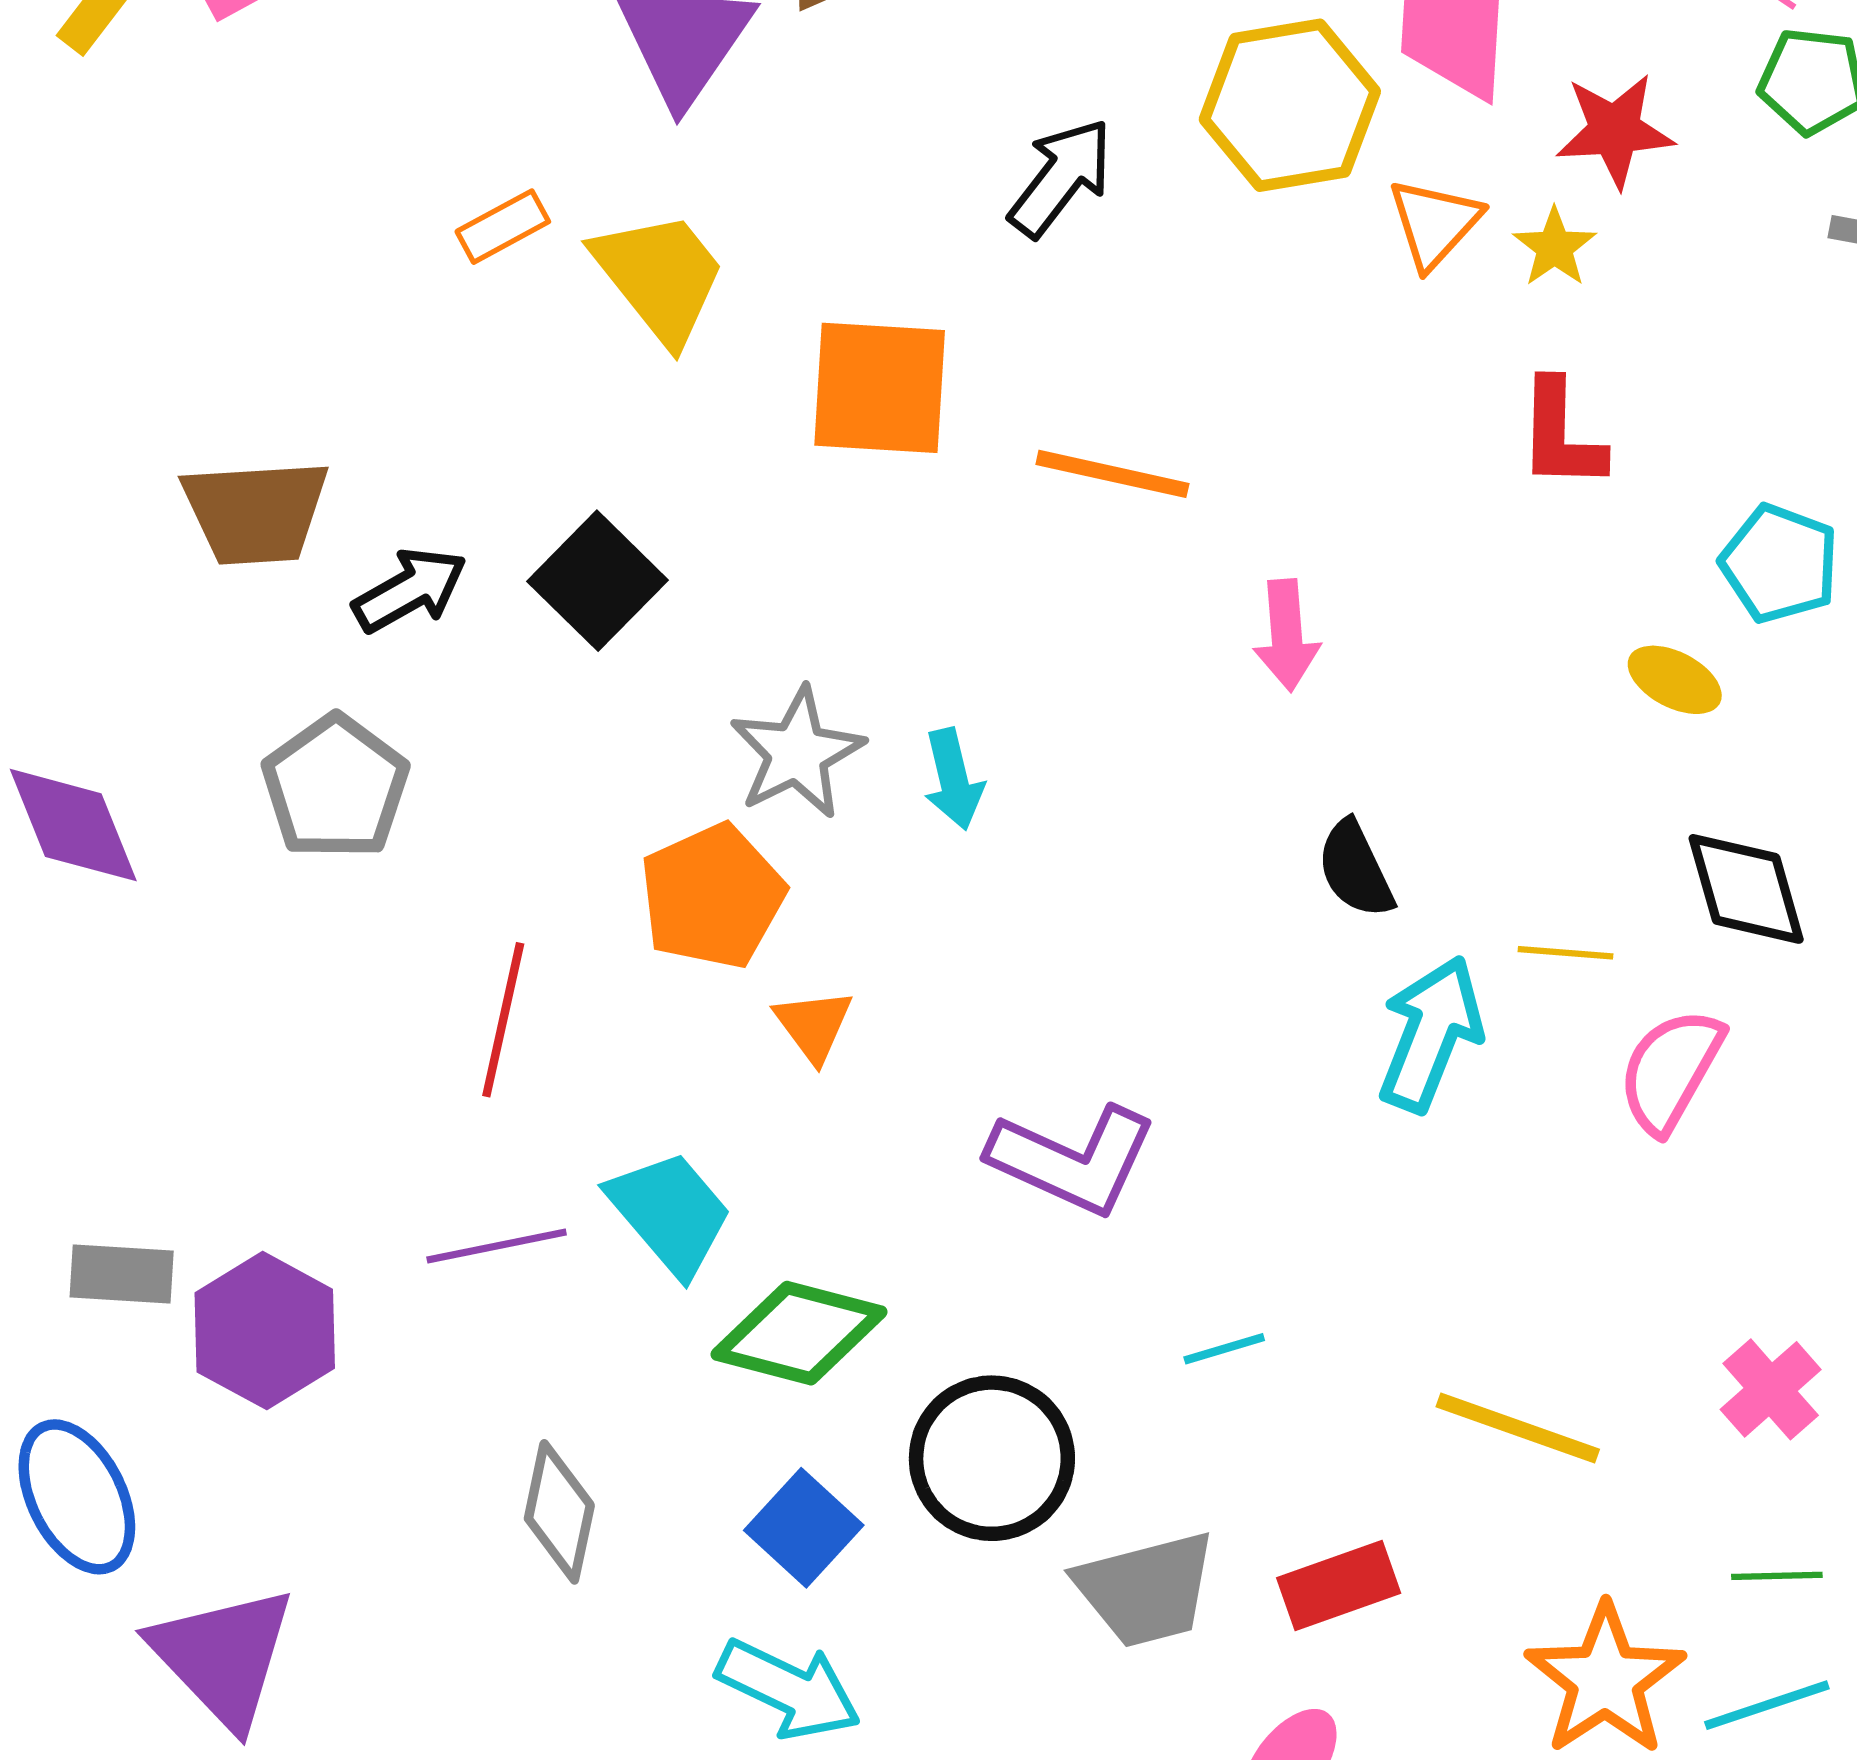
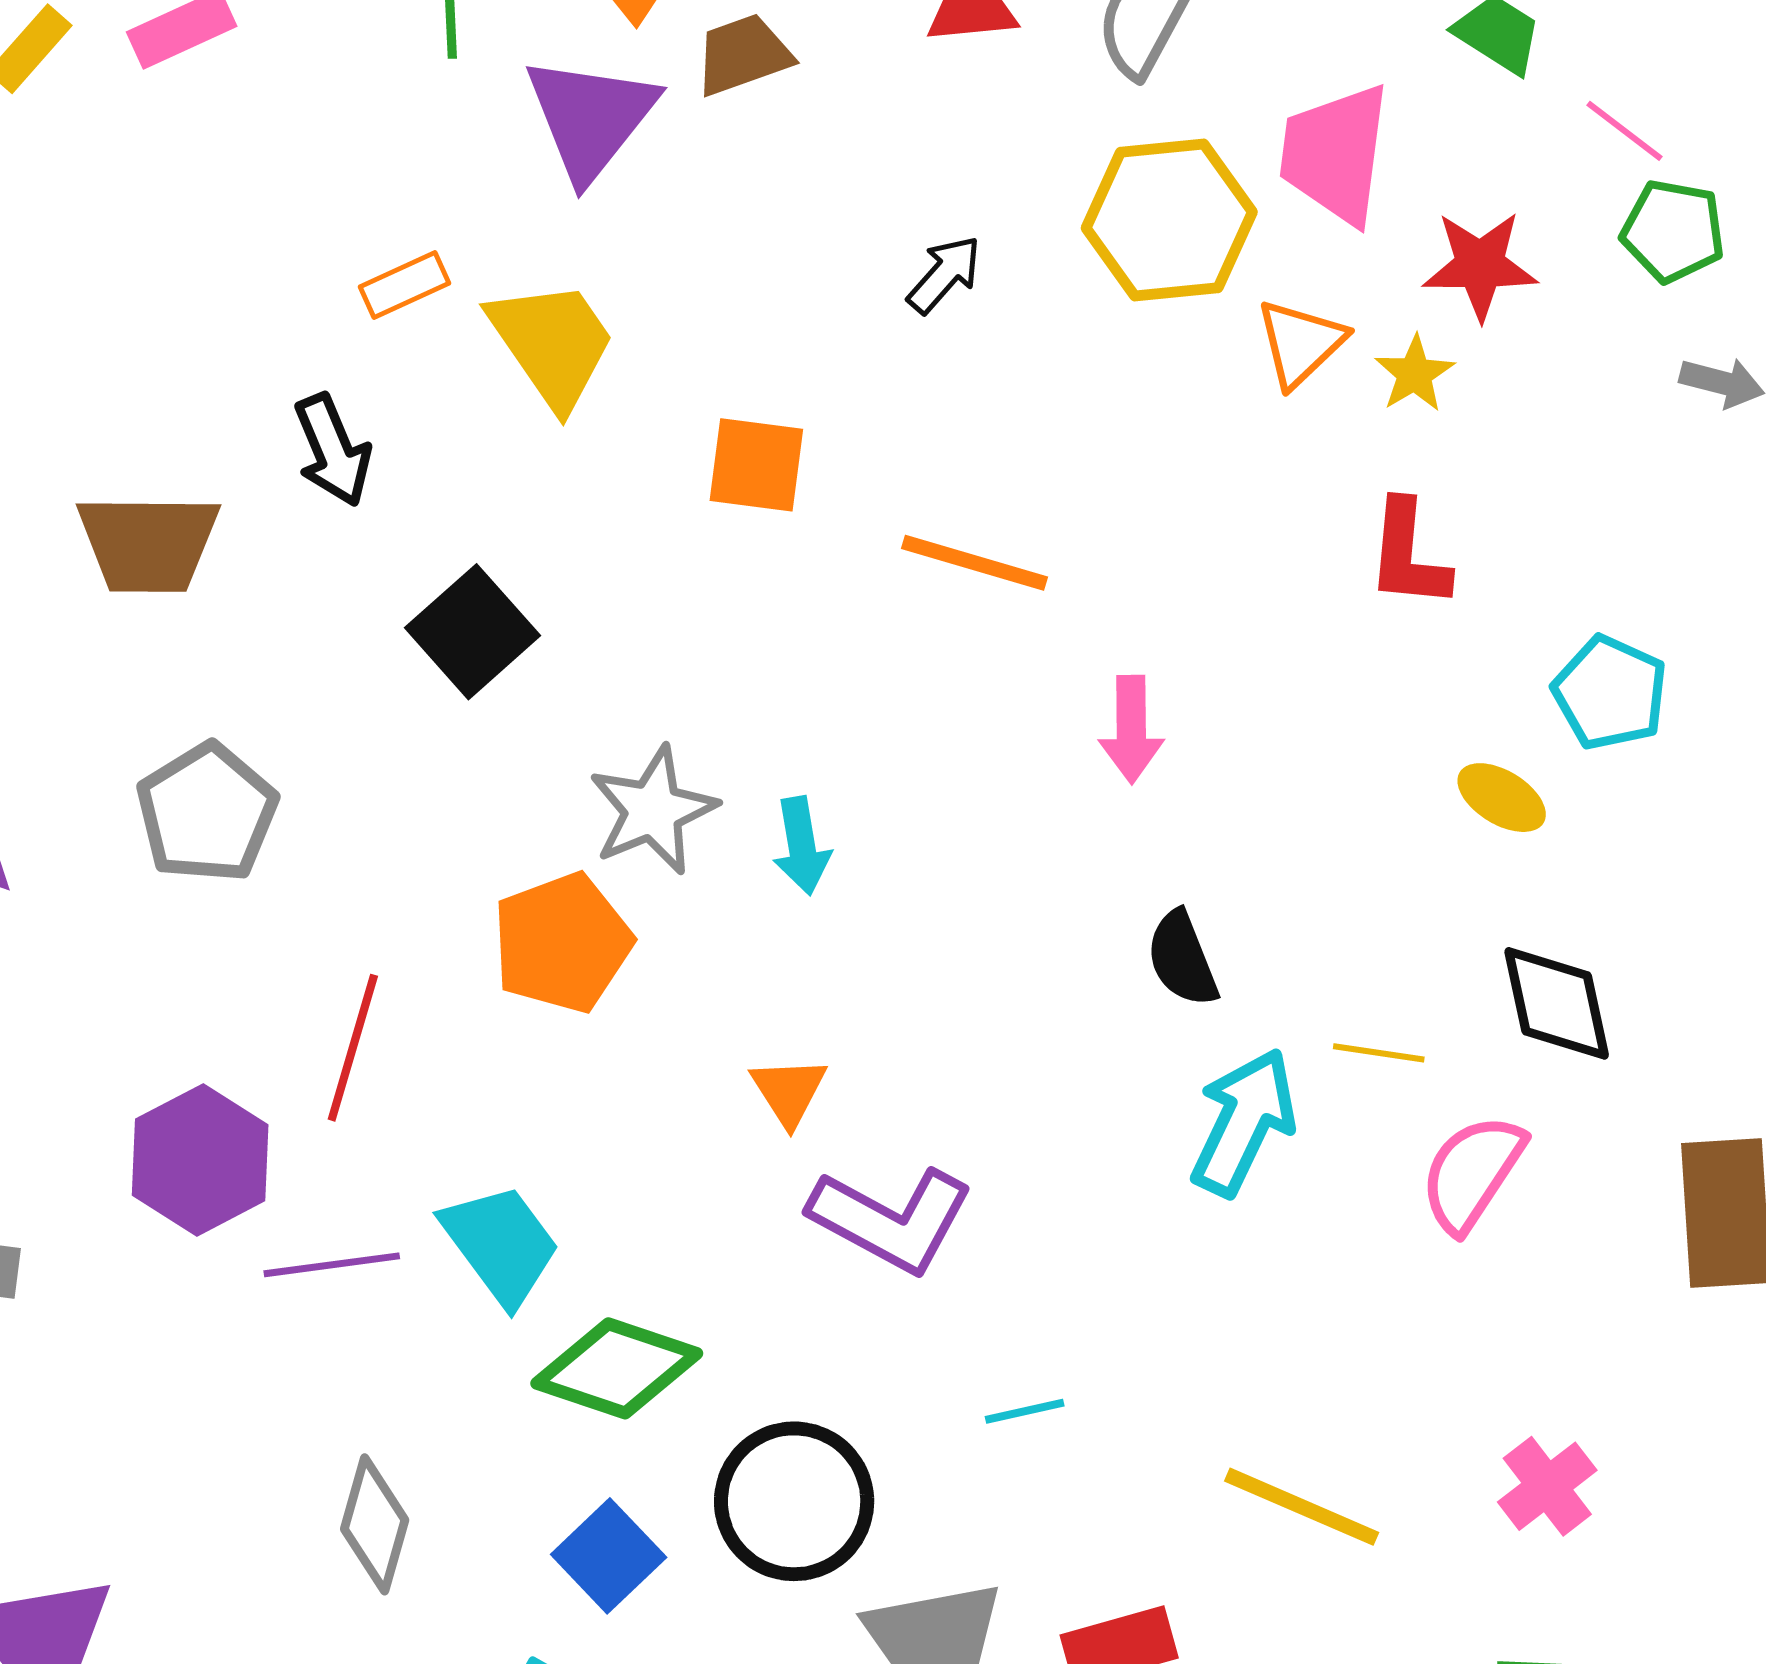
black arrow: (1061, 178) -> (944, 274), size x0.7
orange square: (880, 388) -> (756, 465), size x0.7
black arrow: (410, 590) -> (333, 450), moved, turned 93
orange triangle: (814, 1025) -> (789, 1091), moved
purple hexagon: (265, 1331) -> (200, 1160), moved

